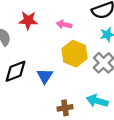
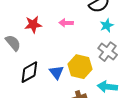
yellow hexagon: (75, 54) -> (80, 67), moved

